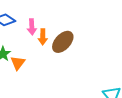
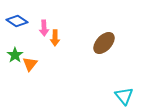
brown ellipse: (63, 42) -> (104, 43), moved

